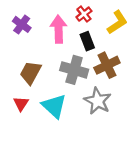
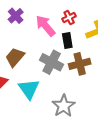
pink arrow: (58, 29) -> (45, 26), turned -50
gray star: (98, 101) -> (64, 106), moved

